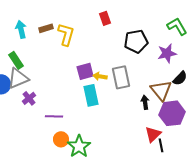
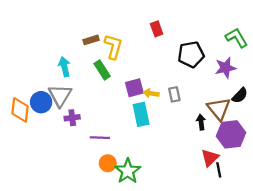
cyan arrow: (21, 29) -> (64, 67), moved
green rectangle: (16, 60) -> (102, 70), moved
gray rectangle: (121, 77) -> (174, 94), size x0.6
gray triangle: (18, 78) -> (60, 96), turned -35
purple cross: (29, 98) -> (72, 118), turned 32

